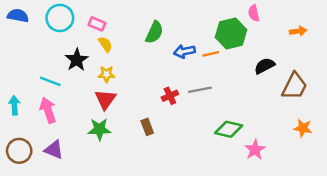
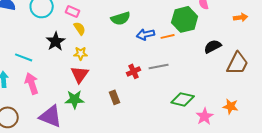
green semicircle: (154, 32) -> (121, 18), turned 48
cyan line: (50, 81) -> (24, 57), moved
orange star: (303, 128) -> (231, 106), moved
purple triangle: (54, 150) -> (51, 116), moved, size x1.4

